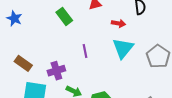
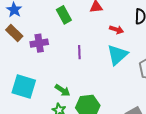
brown rectangle: (23, 63) -> (14, 33), moved
purple cross: (56, 71) -> (39, 43), moved

